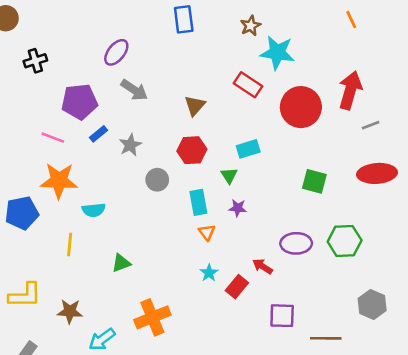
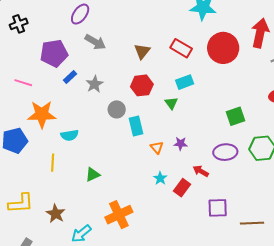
red rectangle: (248, 85) -> (181, 48), moved
pink line: (53, 138) -> (23, 83), moved
green square: (314, 181) -> (236, 116), moved, turned -30
cyan rectangle: (198, 202) -> (136, 126), moved
purple star: (238, 208) -> (181, 144), moved
brown star: (70, 311) -> (56, 214), turned 30

